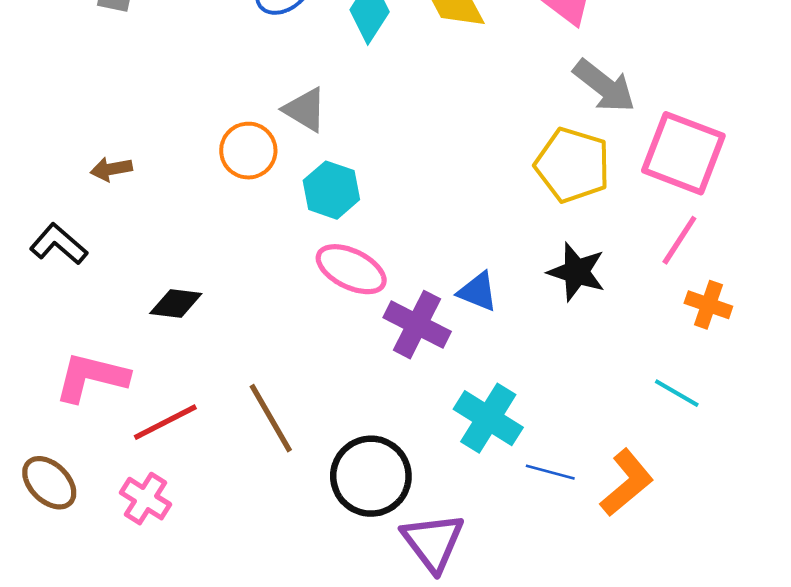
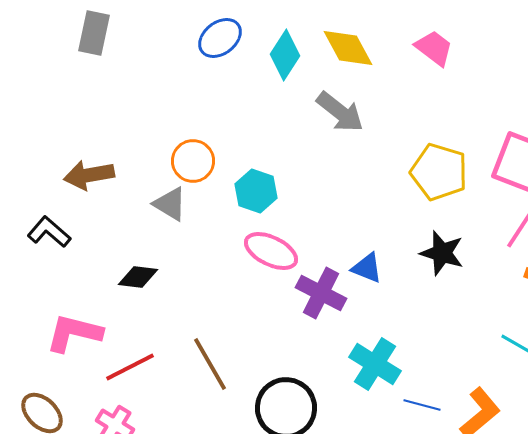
gray arrow: (604, 86) -> (340, 112), moved
gray triangle: (305, 110) -> (170, 204), moved
brown arrow: (111, 169) -> (89, 175), size x1.6

